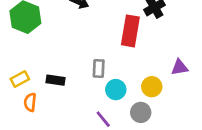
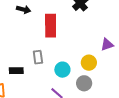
red rectangle: (130, 31) -> (51, 26), moved
gray rectangle: (99, 68) -> (38, 57), moved

